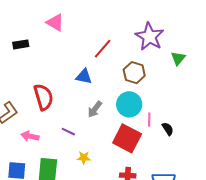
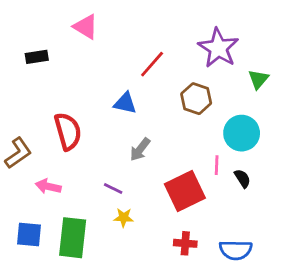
cyan circle: (129, 104) -> (242, 133), moved
purple line: (68, 132) -> (113, 188), moved
red square: (127, 138) -> (185, 191), turned 36

